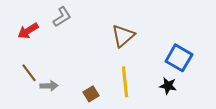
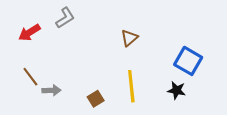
brown triangle: (123, 36) -> (129, 38), size x0.7

